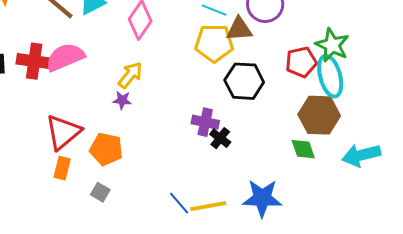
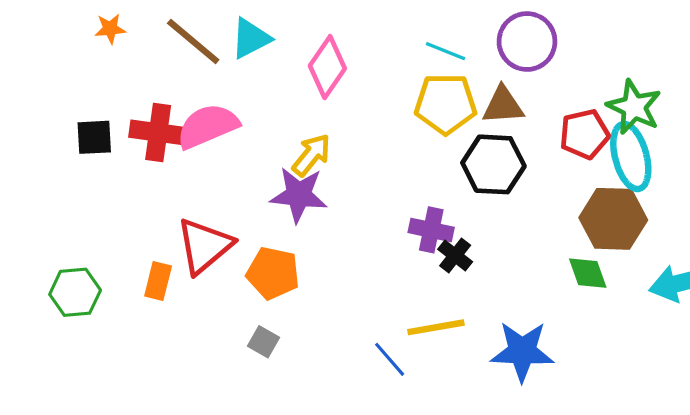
brown triangle: (239, 29) -> (503, 105), moved
purple star: (122, 100) -> (299, 195), size x1.8
orange rectangle: (62, 168) -> (158, 281), moved
yellow line: (208, 206) -> (436, 327), moved

